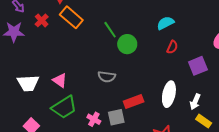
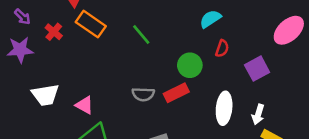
green circle: (127, 44) -> (190, 65), moved
white trapezoid: (28, 83) -> (45, 95), moved
red rectangle: (134, 101) -> (176, 93), moved

